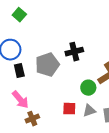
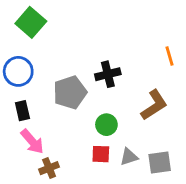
green square: (19, 15) -> (31, 22), size x1.5
black rectangle: (19, 71) -> (22, 111), moved
green circle: (88, 88) -> (106, 125), moved

